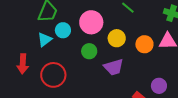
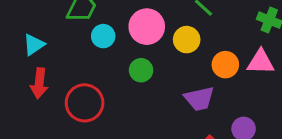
yellow circle: (117, 38) -> (187, 40), moved
cyan triangle: (45, 40) -> (34, 45), moved
purple trapezoid: (114, 67) -> (199, 99), moved

